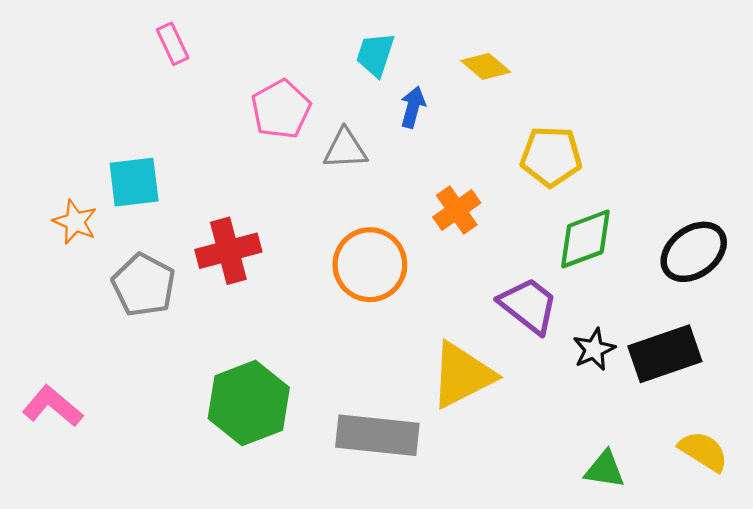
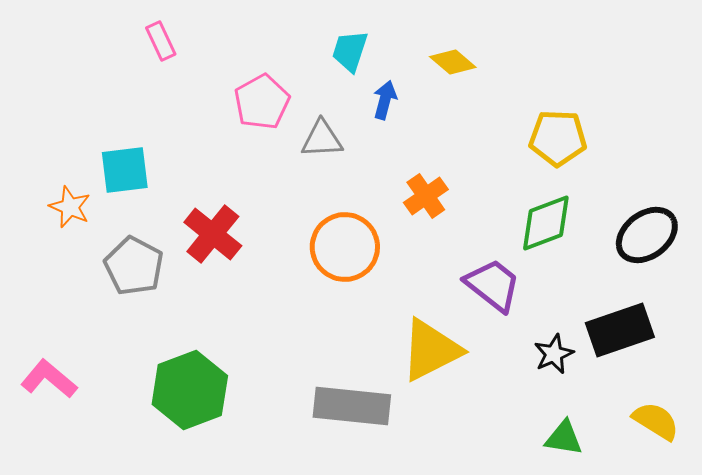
yellow pentagon: (551, 156) -> (558, 138), moved
red cross: (228, 251) -> (213, 234), turned -36
black star: (594, 349) -> (554, 354), moved
green hexagon: (249, 403) -> (190, 390), moved

